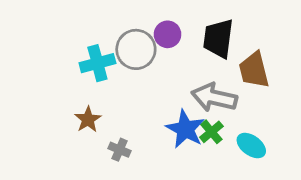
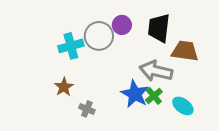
brown trapezoid: (254, 70) -> (185, 51), turned 112

